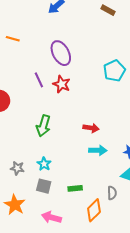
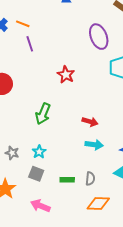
purple ellipse: (61, 53) -> (99, 37), moved
purple line: (39, 80) -> (30, 44), moved
gray semicircle: (112, 193) -> (90, 179), moved
orange diamond: (94, 210) -> (98, 204), moved, turned 40

